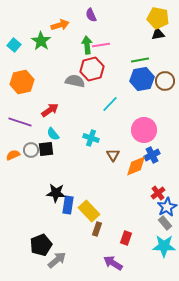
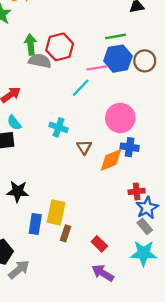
green arrow: (87, 45) -> (31, 45), moved
pink line: (101, 45) -> (97, 68), moved
blue cross: (152, 155) -> (130, 147), turned 35
red cross: (158, 193) -> (137, 191), turned 32
blue rectangle: (68, 205) -> (35, 224), moved
yellow rectangle: (89, 211) -> (56, 212), turned 55
red rectangle: (126, 238) -> (99, 244), turned -64
purple arrow: (113, 263) -> (103, 273), moved

